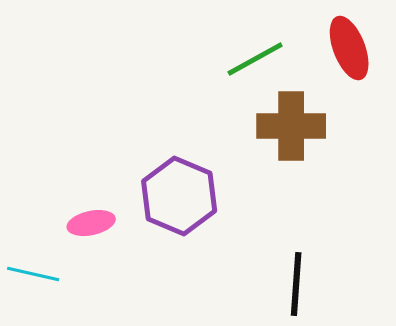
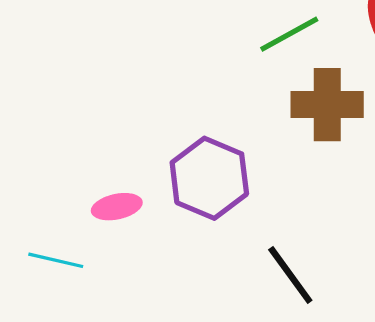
black line: (296, 284) -> (290, 275), moved, turned -40

